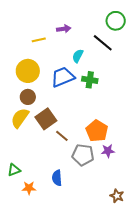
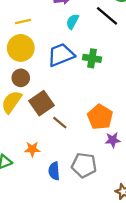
yellow line: (39, 40) -> (23, 22), moved
cyan semicircle: (78, 56) -> (72, 22), moved
gray pentagon: (83, 155) -> (84, 165), moved
orange star: (29, 188) -> (32, 149), moved

